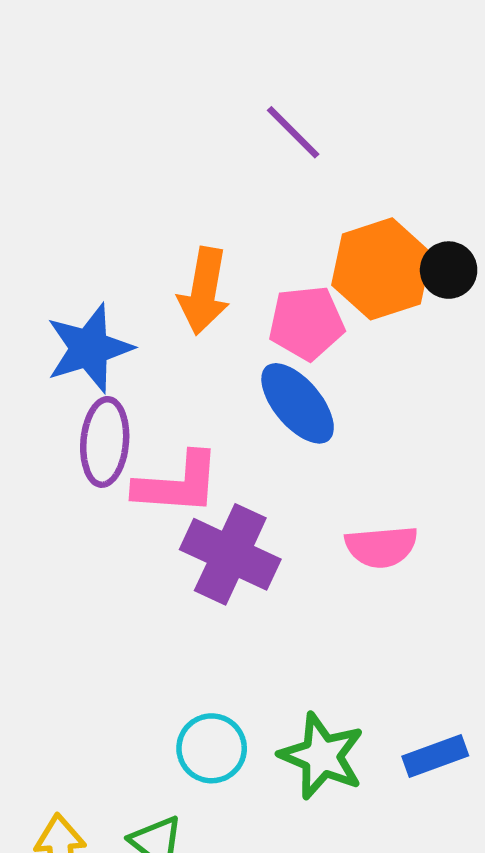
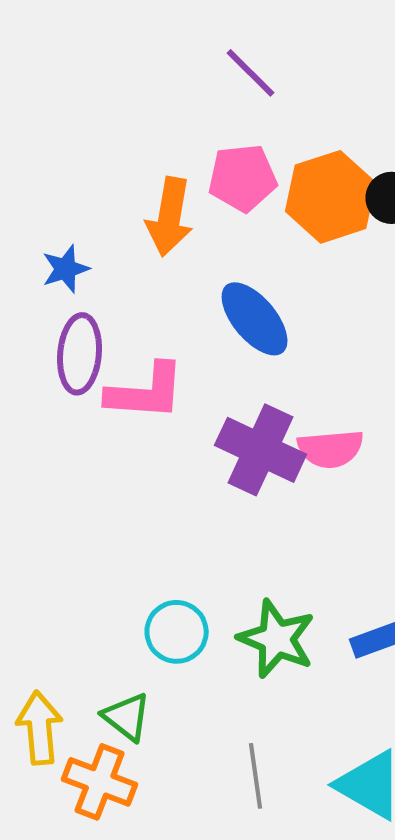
pink pentagon: (306, 323) -> (243, 178), moved
blue star: (89, 348) -> (66, 269), size x0.6
purple cross: (230, 554) -> (261, 450), moved

